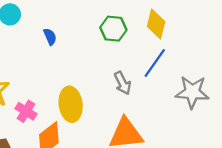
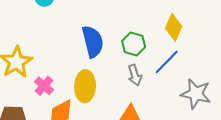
green hexagon: (113, 29) -> (134, 44), moved
blue semicircle: (50, 37) -> (93, 42), moved, size x2.0

